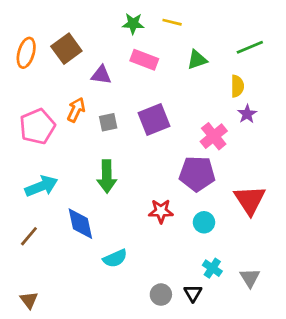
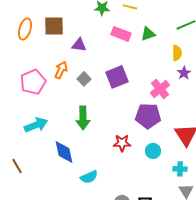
brown square: (66, 49) -> (54, 26), turned 35
pink rectangle: (144, 60) -> (121, 34), moved
gray square: (108, 122) -> (84, 79), turned -32
brown line: (29, 236) -> (17, 166), moved, turned -70
cyan cross: (212, 268) -> (180, 169), moved, turned -32

